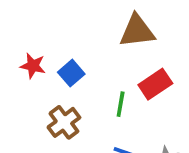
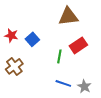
brown cross: (64, 122) -> (14, 66), moved

